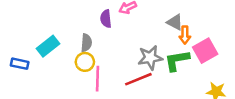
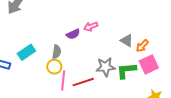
purple semicircle: (106, 19) -> (73, 34), turned -112
orange arrow: (185, 35) -> (142, 46), moved, turned 40
red line: (138, 79) -> (83, 82), moved

